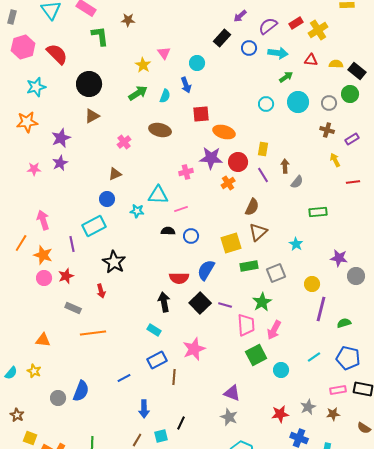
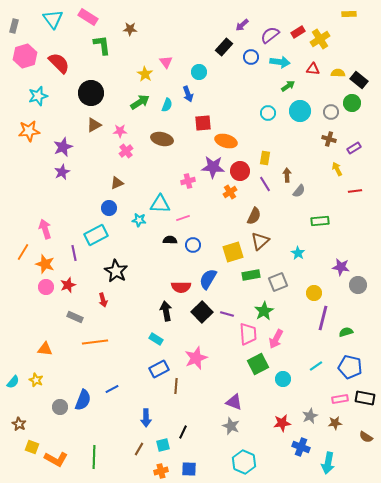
pink star: (34, 169) -> (120, 131), moved
blue line: (124, 378) -> (112, 389), moved

